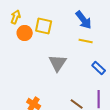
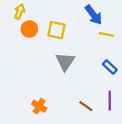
yellow square: (44, 26) -> (57, 30), moved
yellow line: (86, 41) -> (107, 34), moved

